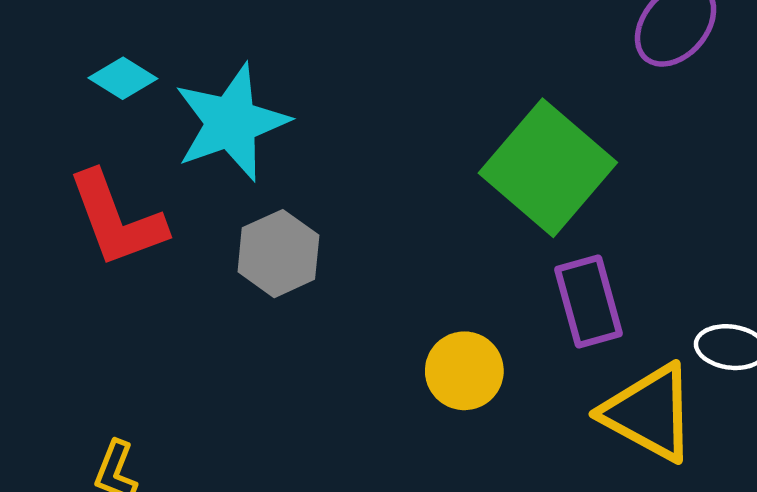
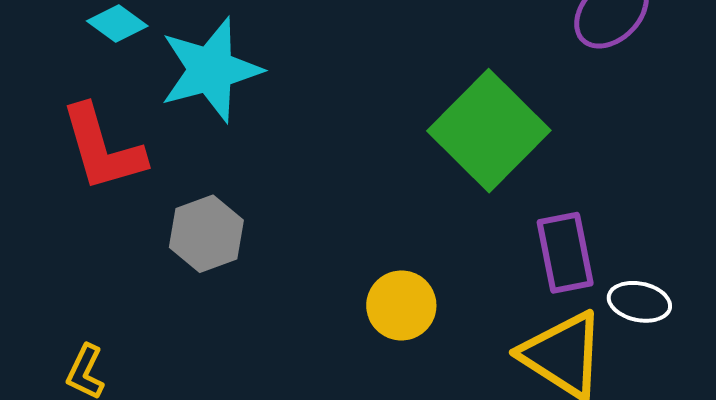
gray hexagon: (278, 254) -> (206, 234), moved
purple rectangle: (589, 302) -> (565, 253), moved

